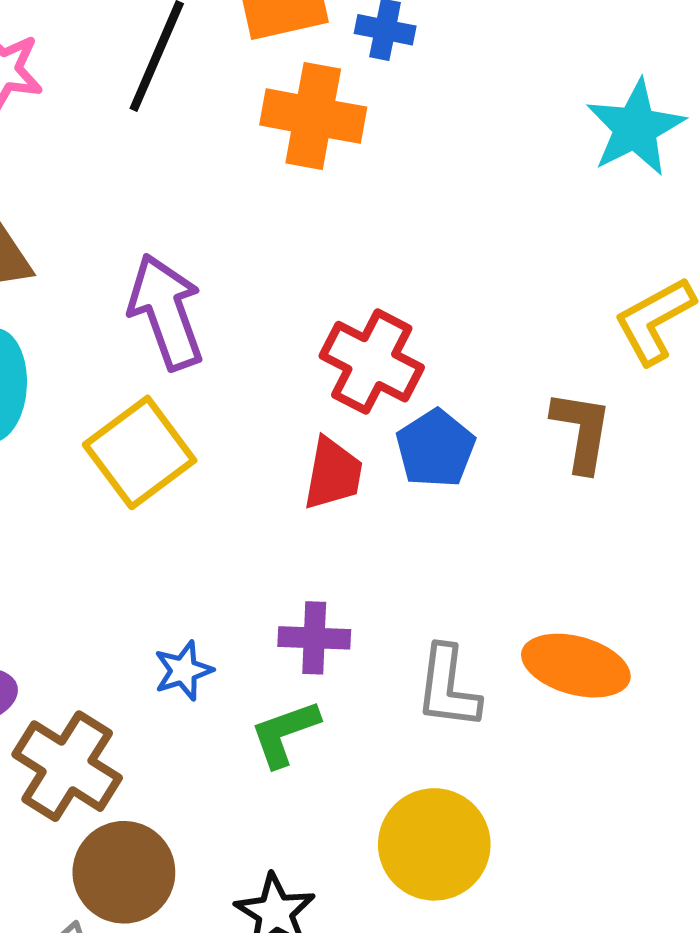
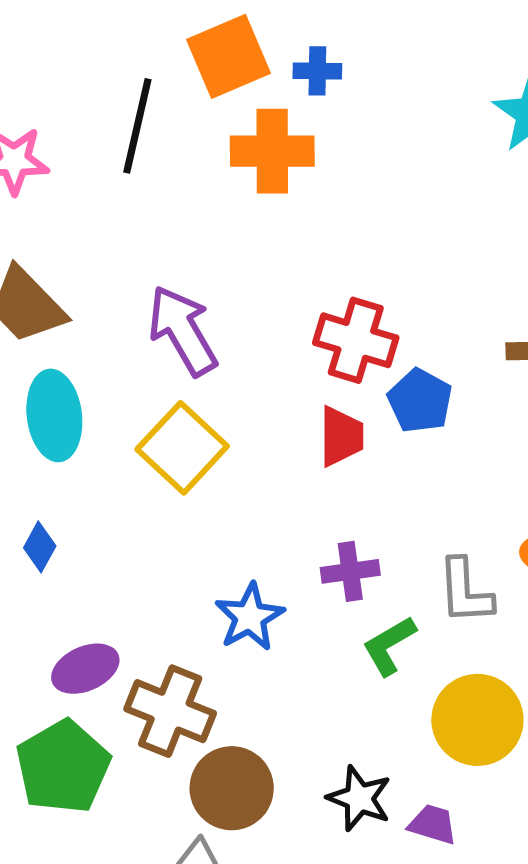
blue star: (183, 671) -> (250, 617), size x1.4
green L-shape: (285, 733) -> (389, 646), moved

